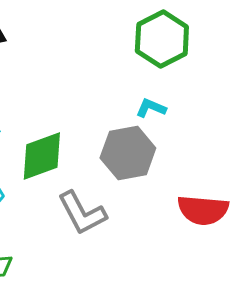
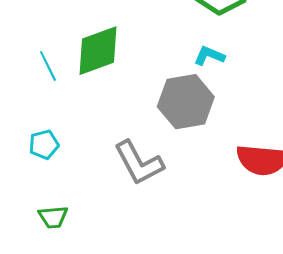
green diamond: (42, 156) -> (98, 51), moved

